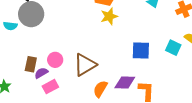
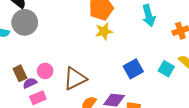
blue square: (141, 50) -> (133, 69), turned -36
brown rectangle: (31, 64) -> (20, 73), turned -42

